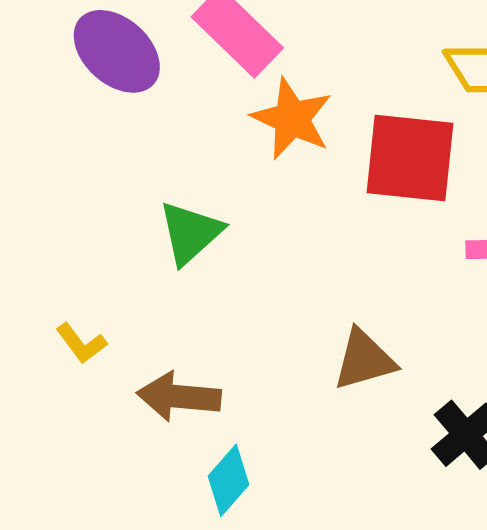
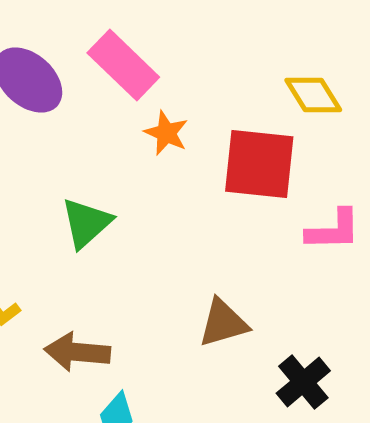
orange star: (292, 119) -> (166, 133), size x0.7

